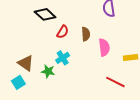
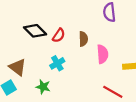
black diamond: (45, 14) -> (35, 31), moved
green star: (48, 71) -> (43, 87), moved

